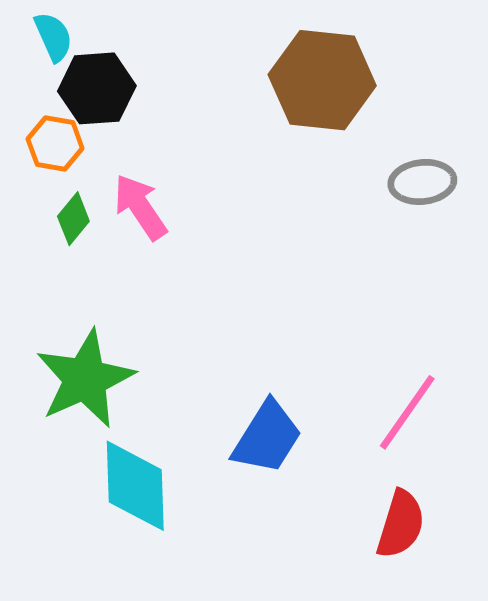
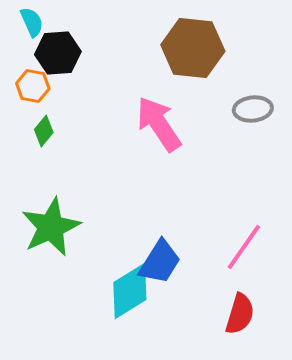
pink arrow: (140, 207) -> (159, 124), moved, size x1.4
cyan diamond: (135, 486) -> (130, 291), moved, turned 60

